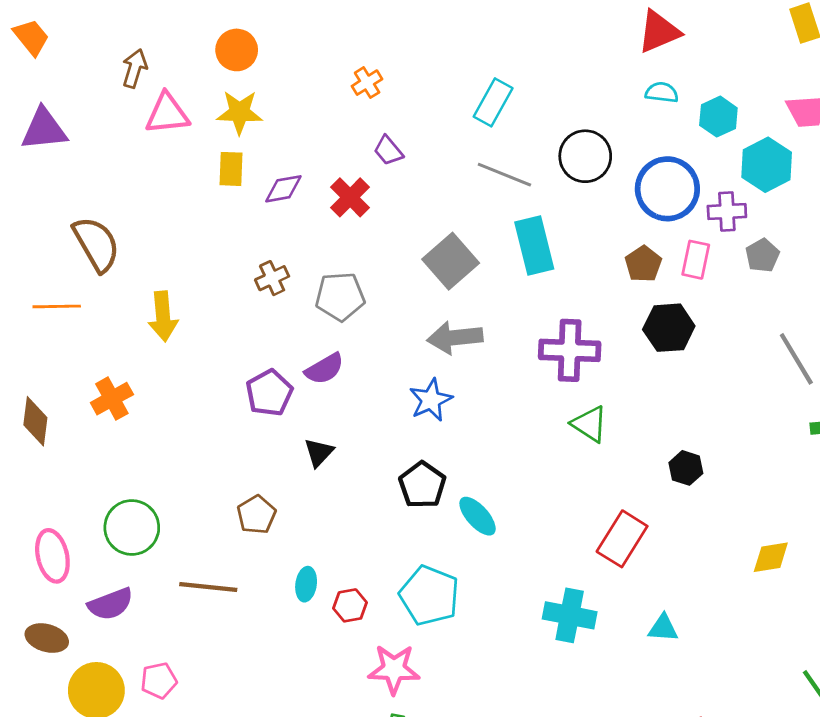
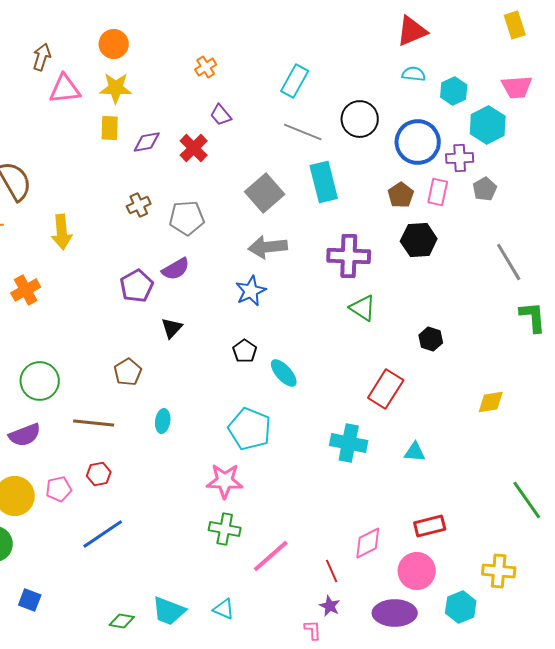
black pentagon: (422, 485) -> (245, 351), size x0.7
red hexagon: (350, 605) -> (99, 474), moved

